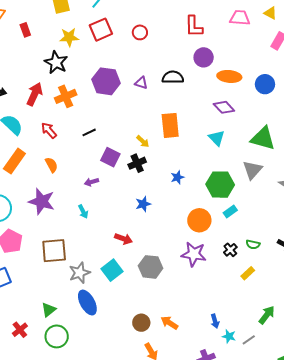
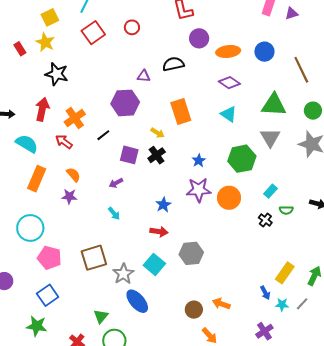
yellow star: (69, 37) -> (45, 42), moved, turned -30
purple hexagon: (106, 81) -> (125, 103), moved
orange cross: (66, 96) -> (75, 118), moved
purple star: (42, 201) -> (69, 196), moved, size x0.6
blue star: (143, 204) -> (163, 205), moved
cyan rectangle: (230, 212) -> (270, 191), moved
purple star: (194, 254) -> (199, 190), moved
yellow rectangle: (248, 273) -> (285, 273), moved, size x1.5

